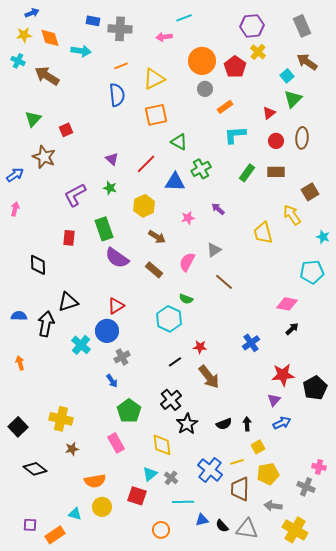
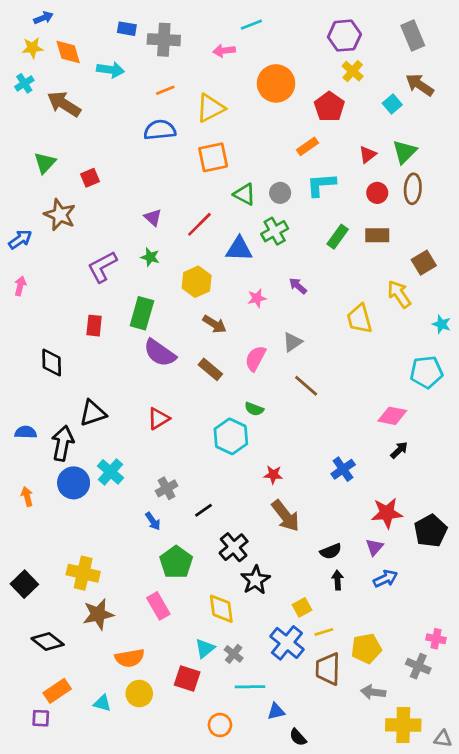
cyan cross: (18, 61) -> (24, 83), turned 32
red pentagon: (235, 67) -> (329, 107), moved
gray circle: (205, 89) -> (280, 193), moved
blue semicircle: (117, 95) -> (160, 130), turned -90
green triangle: (293, 99) -> (405, 152), moved
green rectangle: (104, 229) -> (142, 313), turned 35
blue circle: (107, 331) -> (74, 483), moved
black line: (175, 362) -> (204, 510), moved
black semicircle: (224, 424) -> (331, 551), moved
yellow square: (258, 447) -> (302, 607), moved
brown star: (72, 449) -> (98, 614), size x1.6
black semicircle: (222, 526) -> (298, 737), moved
gray triangle: (247, 529) -> (443, 739), moved, size x0.6
yellow cross: (295, 530) -> (403, 725), turned -30
orange rectangle: (55, 535) -> (57, 691), moved

